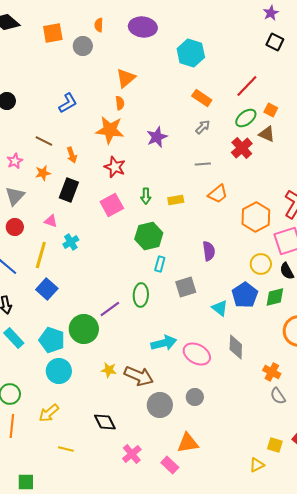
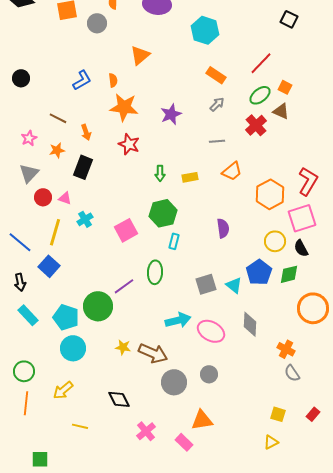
orange semicircle: (120, 103) -> (113, 80), moved
pink square: (112, 205) -> (126, 230), moved
red circle: (15, 227) -> (43, 197), moved
gray square: (186, 287) -> (206, 284), moved
blue square: (47, 289) -> (49, 266), moved
yellow square: (275, 445) -> (278, 414), moved

